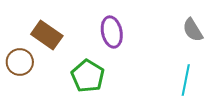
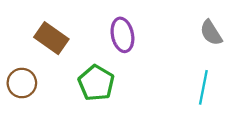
brown circle: (20, 62) -> (22, 83), moved

